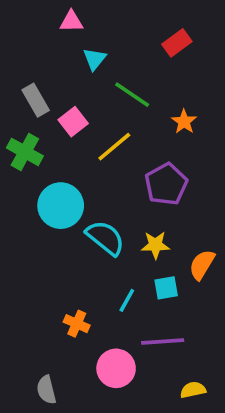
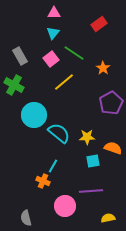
pink triangle: (71, 21) -> (54, 13), moved
pink square: (73, 122) -> (51, 59), moved
purple pentagon: (166, 184) -> (111, 103), moved
orange semicircle: (202, 265) -> (113, 148), turned 78
cyan line: (127, 300) -> (53, 166), moved

